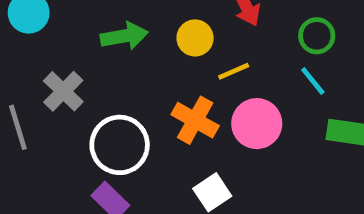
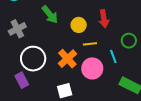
green arrow: (124, 36) -> (50, 15), turned 42
cyan line: (313, 81) -> (113, 56), moved

